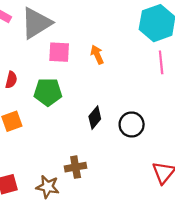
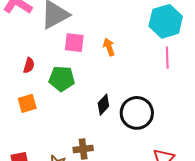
black circle: (132, 124) -> (137, 113), size x1.4

